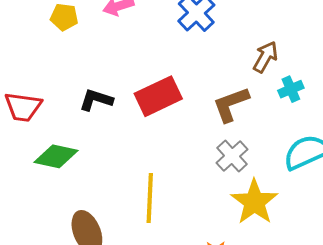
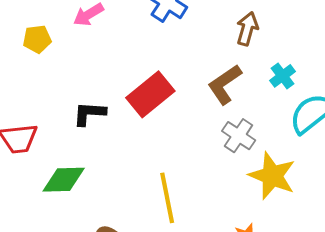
cyan cross: (291, 89) -> (283, 76), moved

